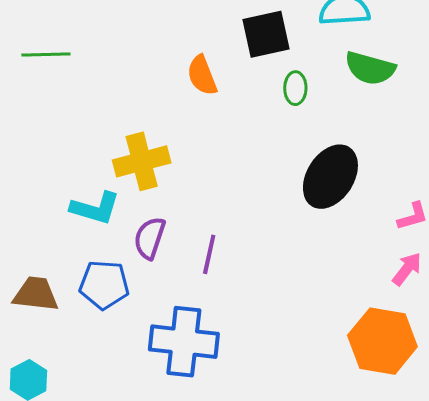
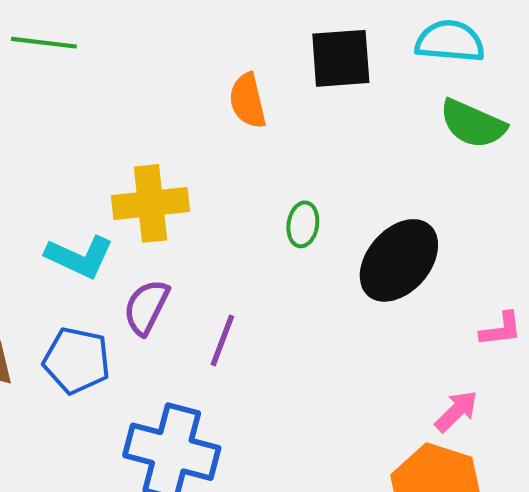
green ellipse: (295, 88) -> (303, 224), moved
pink arrow: (407, 269) -> (456, 411), moved

